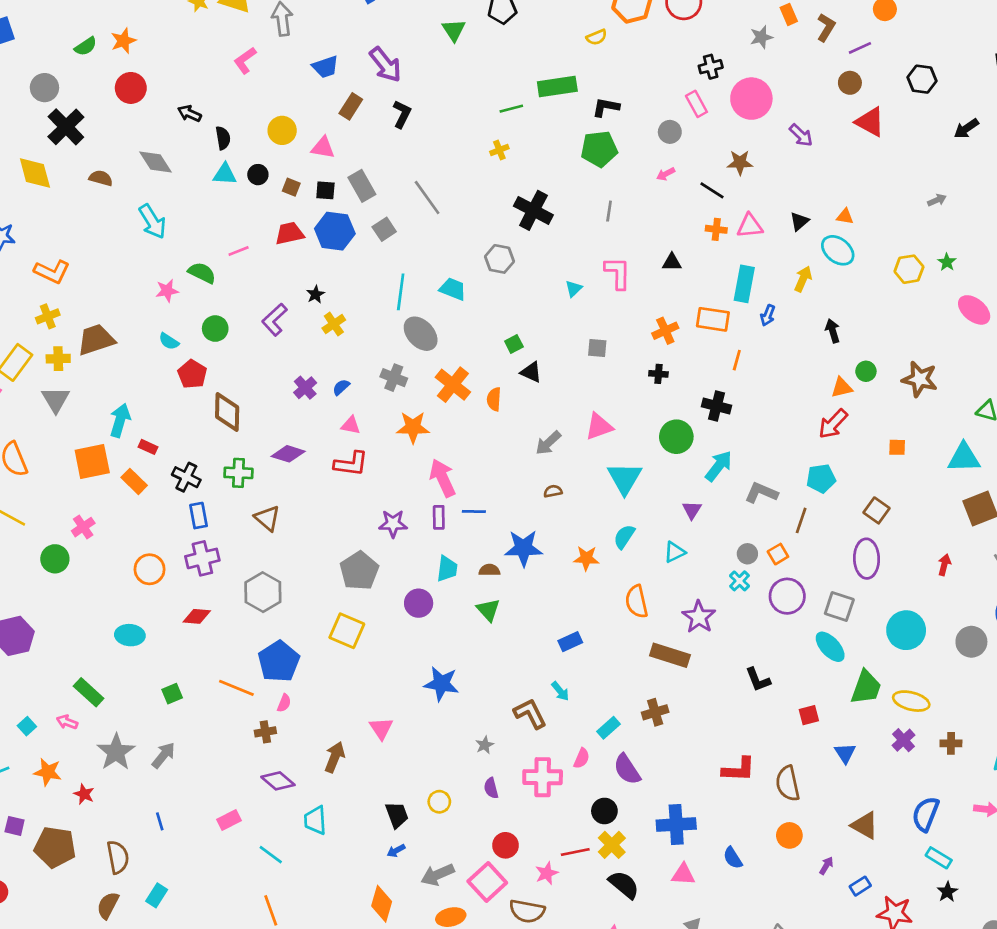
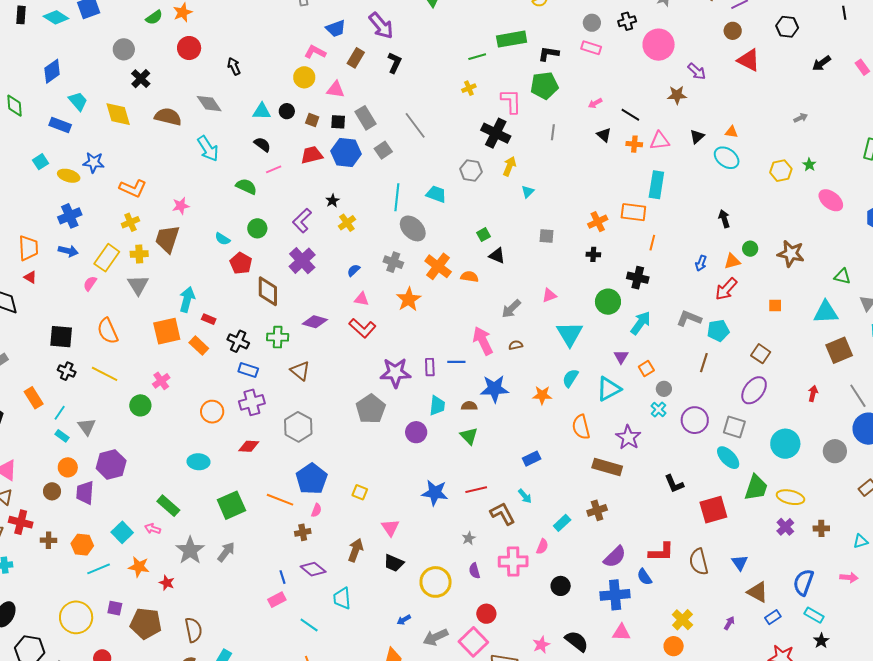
pink L-shape: (245, 60) -> (315, 52), moved, turned 65
pink rectangle: (696, 104) -> (591, 48), moved, turned -42
black arrow: (189, 114) -> (234, 66), turned 42
black cross: (66, 127) -> (141, 79), size x0.7
gray circle: (670, 132) -> (592, 23), moved
black semicircle: (223, 138) -> (262, 144), moved, turned -42
brown star: (740, 163) -> (677, 95), moved
brown semicircle: (101, 178) -> (168, 117), size x1.5
black triangle: (672, 262) -> (604, 135), moved, turned 42
pink L-shape: (618, 273) -> (511, 101), moved
yellow arrow: (803, 279) -> (509, 166), moved
pink star: (167, 291) -> (181, 206), moved
blue arrow: (768, 315) -> (701, 263), moved
brown trapezoid: (96, 340) -> (167, 239), turned -52
purple cross: (305, 388) -> (302, 261), moved, size x1.5
orange semicircle: (494, 399) -> (469, 277), turned 96
orange star: (413, 427) -> (409, 299), turned -30
pink triangle: (599, 427) -> (549, 295), size x0.7
red L-shape: (351, 464) -> (362, 328), turned 36
pink arrow: (443, 478) -> (483, 341), moved
gray L-shape: (761, 493) -> (689, 318), moved
blue rectangle: (199, 516) -> (248, 370), turned -60
purple star: (393, 524) -> (395, 373), size x1.4
cyan triangle: (675, 552) -> (609, 389), size x1.5
orange square: (778, 554) -> (646, 369), moved
purple ellipse: (867, 559) -> (754, 390), turned 40
yellow square: (347, 631) -> (360, 492), moved, size x0.6
green square: (172, 694) -> (231, 505), size x1.8
red square: (809, 715) -> (713, 510), size x1.8
cyan square: (27, 726) -> (122, 532), size x1.5
blue triangle: (845, 753) -> (740, 563), moved
purple semicircle: (627, 769) -> (615, 557), moved, turned -100
yellow circle: (439, 802) -> (436, 582), size x1.8
black trapezoid: (397, 815) -> (394, 563), moved, turned 135
blue line: (160, 821) -> (282, 577), moved
orange circle: (789, 835) -> (674, 646), moved
yellow cross: (612, 845) -> (682, 620), moved
red line: (575, 852) -> (476, 490), moved
blue semicircle: (733, 858) -> (644, 577), moved
pink star: (547, 873) -> (541, 645), moved
blue rectangle: (860, 886) -> (773, 617), moved

